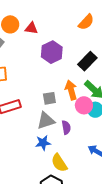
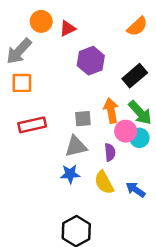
red triangle: (31, 28) -> (68, 28), turned -40
purple semicircle: (66, 127) -> (110, 152), moved
yellow semicircle: (59, 163) -> (104, 182), moved

